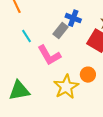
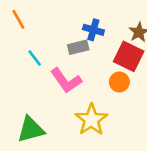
gray rectangle: (61, 31) -> (78, 47), turned 42
orange circle: (88, 75) -> (119, 82), moved

